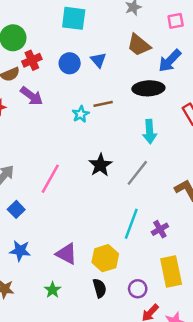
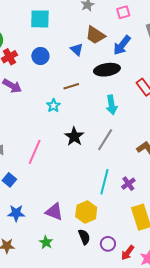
blue triangle: (98, 60) -> (77, 49), moved
cyan star: (81, 114) -> (53, 106), moved
purple circle: (138, 289) -> (108, 244), moved

